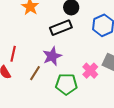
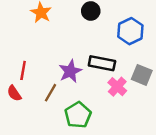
black rectangle: (61, 28) -> (102, 63), moved, turned 35
green pentagon: (66, 84) -> (78, 115), moved, turned -30

